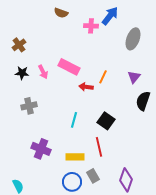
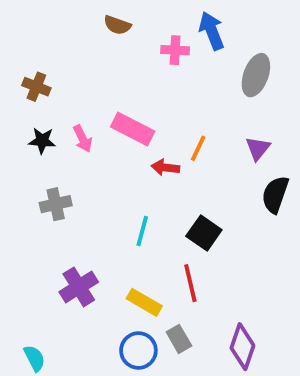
blue arrow: (110, 16) -> (212, 31), turned -60
brown cross: (19, 45) -> (36, 87), turned -32
purple cross: (41, 149) -> (79, 287), turned 36
yellow rectangle: (75, 157) -> (144, 302), turned 30

